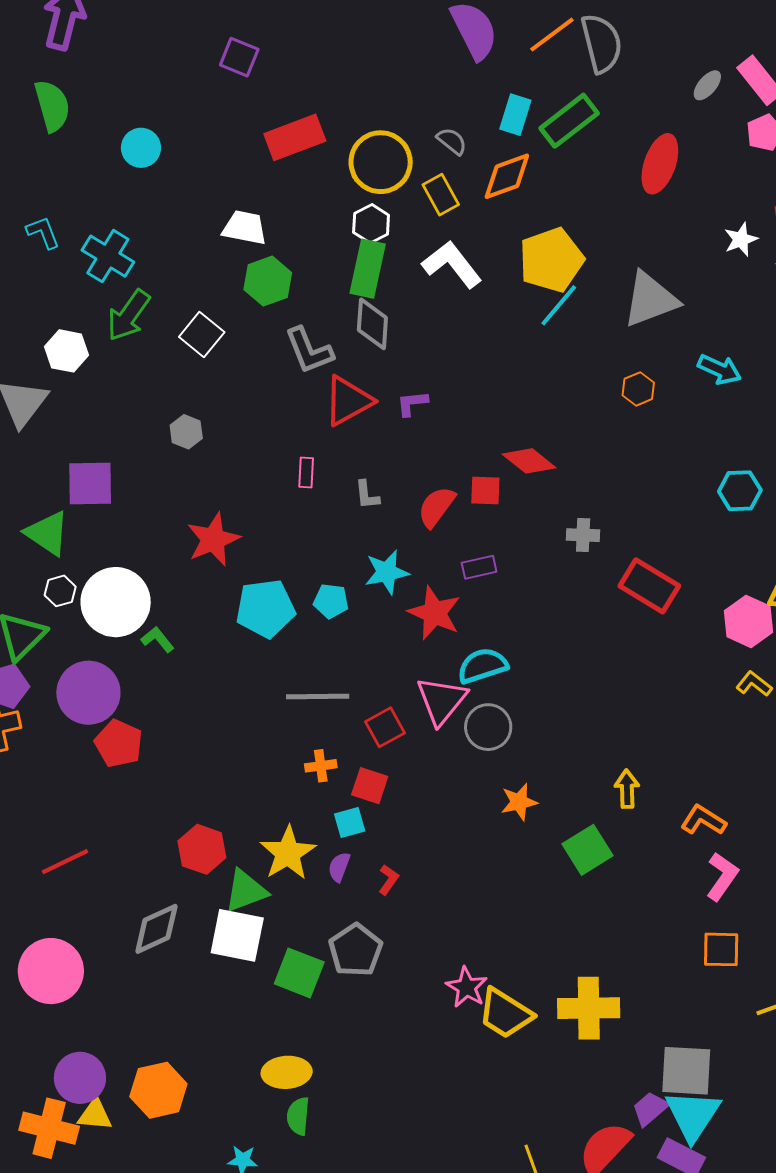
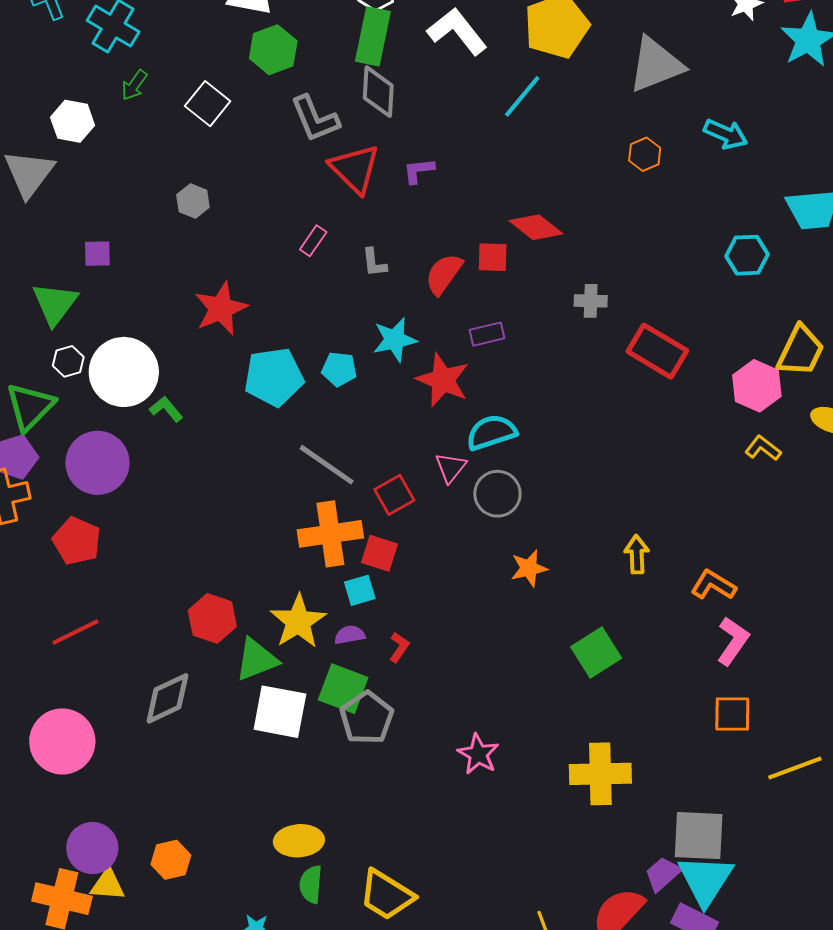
cyan line: (559, 305) -> (522, 96), moved
green arrow: (129, 315) -> (134, 85), size x0.6
red triangle: (348, 401) -> (355, 169), turned -46
pink rectangle: (306, 473) -> (313, 241), turned 32
purple square: (90, 483) -> (97, 254), size x0.6
green triangle: (47, 533) -> (55, 304), turned 33
gray line: (318, 697) -> (327, 465), turned 36
pink triangle: (442, 700) -> (451, 467), size x0.6
red pentagon: (119, 743) -> (77, 541), moved
orange cross: (321, 766) -> (330, 534), size x2.0
green square: (587, 850) -> (596, 653), moved
purple semicircle: (339, 867) -> (350, 635), turned 60
white square: (237, 935) -> (280, 712), moved
green square: (299, 973) -> (343, 689), moved
yellow trapezoid: (505, 1013) -> (386, 895), moved
orange hexagon: (158, 1090) -> (171, 860), size x0.7

